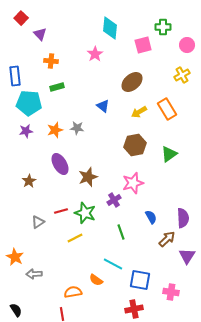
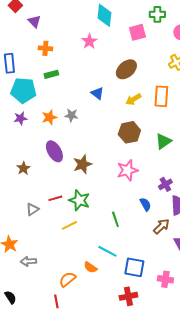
orange rectangle: (167, 109) -> (161, 96), turned 35
purple cross: (114, 200) -> (165, 184), moved
orange semicircle: (73, 292) -> (67, 279), turned -30

